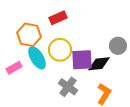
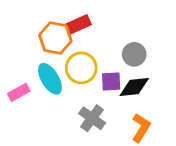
orange hexagon: (29, 35) -> (55, 38), moved
gray circle: (118, 46) -> (134, 54), moved
purple square: (82, 60) -> (111, 82), size x0.7

